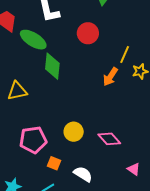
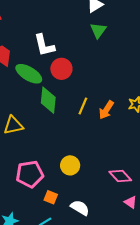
red circle: (88, 33) -> (61, 69), moved
yellow line: (125, 54) -> (83, 106), moved
pink diamond: (109, 139) -> (120, 176), moved

